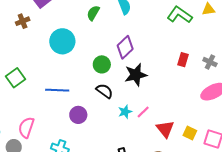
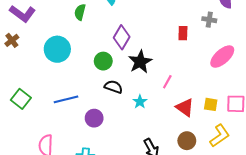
gray cross: (210, 62) -> (209, 20), moved
pink line: (143, 112) -> (167, 82), moved

